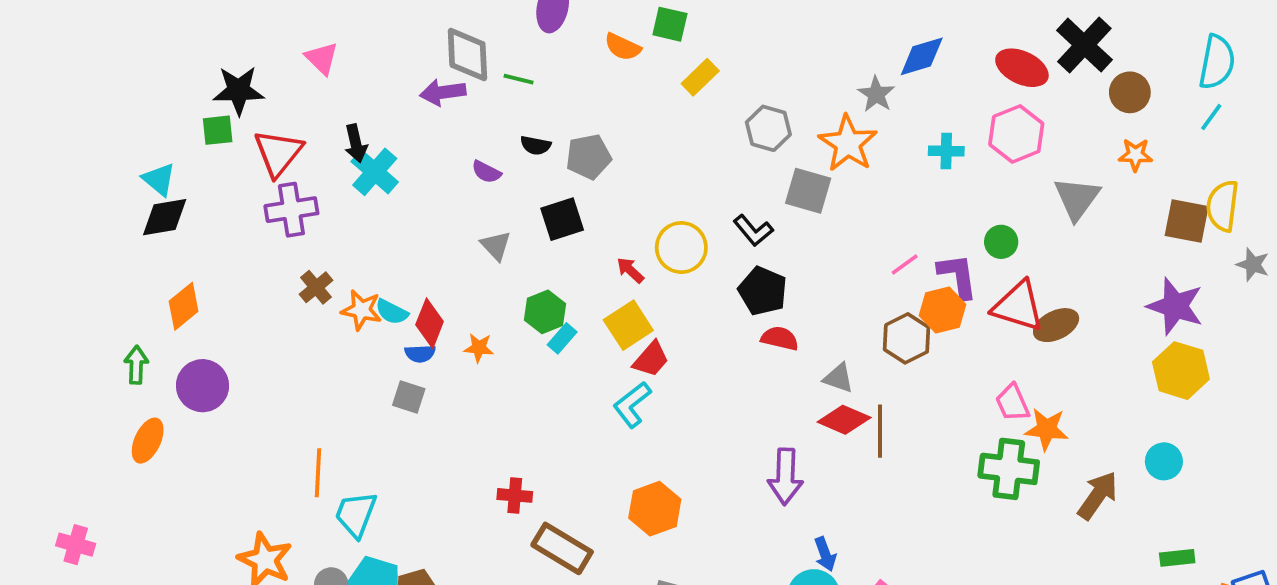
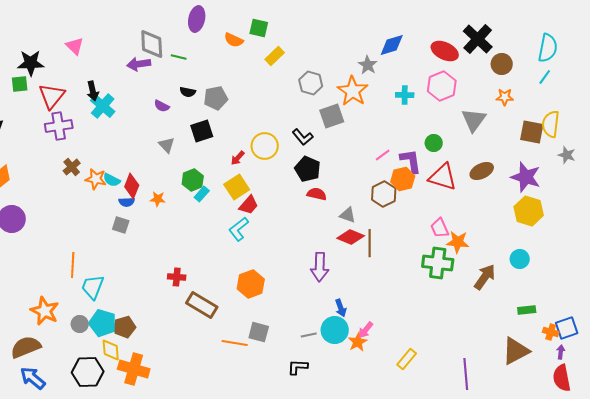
gray square: (808, 191) -> (332, 116), turned -35
red arrow: (630, 270) -> (238, 158), turned -91
brown ellipse: (1056, 325) -> (482, 171), moved

